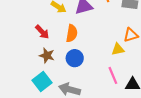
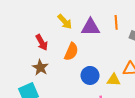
blue circle: (75, 58) -> (90, 75), moved

